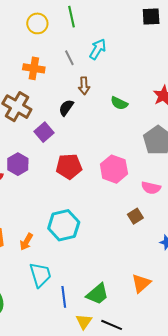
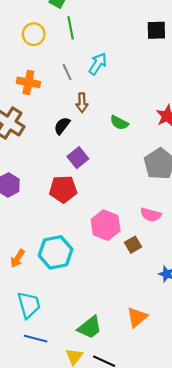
purple square: (44, 132) -> (78, 158), moved
pink hexagon: (114, 169) -> (106, 225), moved
orange arrow: (26, 242) -> (18, 258), moved
blue line: (64, 297) -> (36, 339), moved, turned -70

